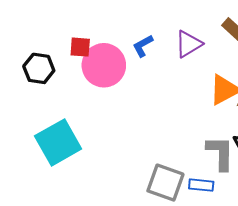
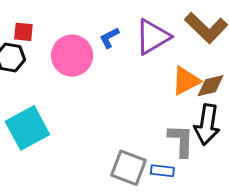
purple triangle: (189, 44) -> (153, 37), size x1.4
red square: (80, 47) -> (23, 32), moved

